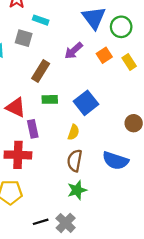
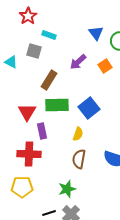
blue triangle: (94, 18) -> (96, 33), size x0.7
green rectangle: (50, 99) -> (57, 105), size x1.6
red triangle: (16, 107) -> (27, 112), turned 36
green star: (77, 190) -> (67, 189), moved

